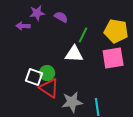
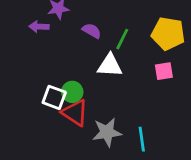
purple semicircle: (61, 17) -> (92, 31), moved
pink square: (113, 58) -> (164, 71), size x0.6

